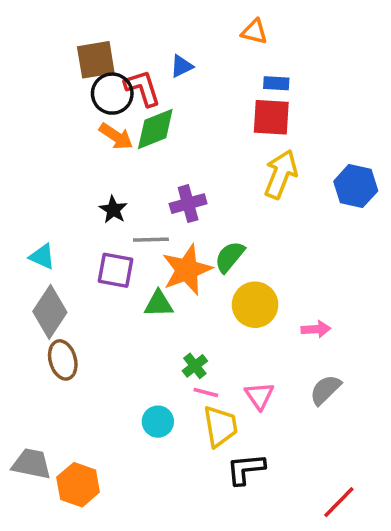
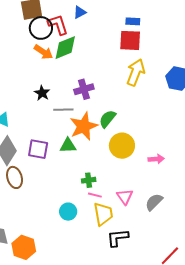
purple square: (116, 270) -> (38, 149), moved
green cross: (195, 366) -> (89, 180), turned 32
gray semicircle: (325, 390) -> (154, 202), moved

